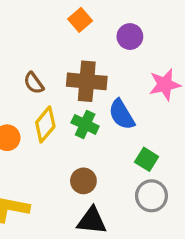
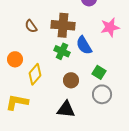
yellow diamond: (45, 124) -> (35, 74), moved
brown circle: (83, 181) -> (71, 80), moved

